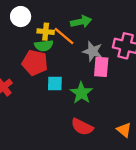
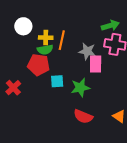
green arrow: (81, 22) -> (110, 26), moved
orange line: (64, 36) -> (62, 40), turned 66
green star: (81, 93) -> (80, 88), turned 30

